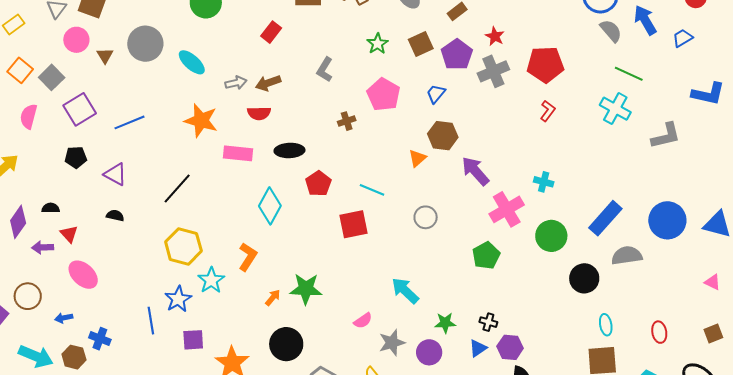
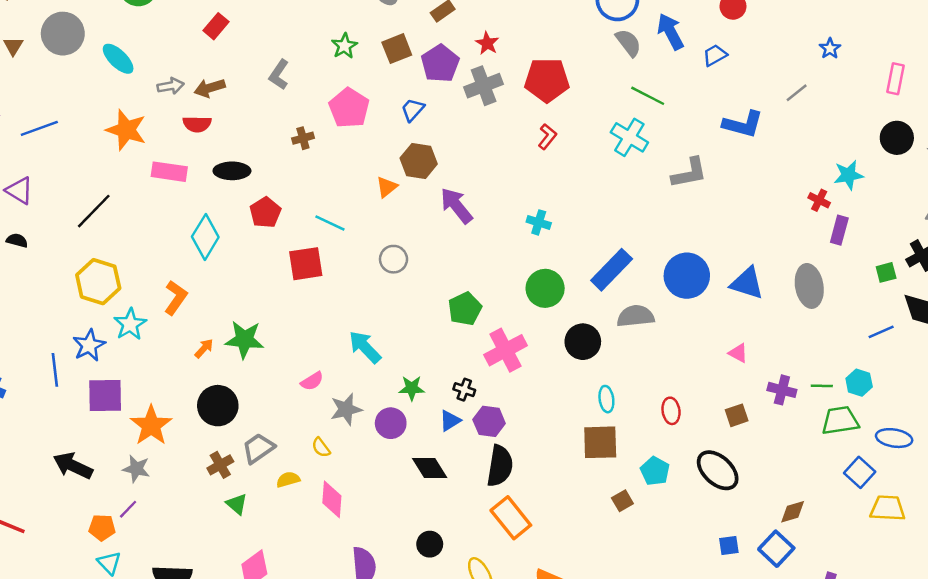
pink cross: (507, 209) -> (506, 350), moved
purple square: (193, 340) -> (105, 396), size x1.4

